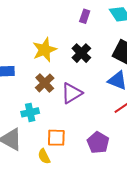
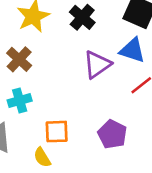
brown cross: (45, 83) -> (19, 59), moved
purple triangle: (72, 93) -> (97, 64), moved

